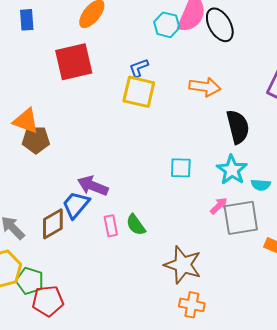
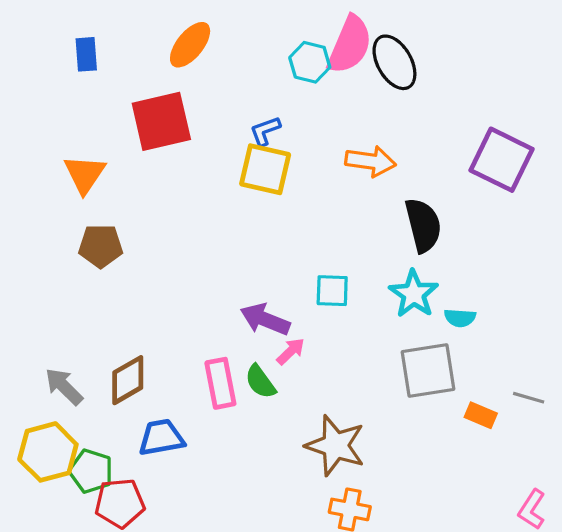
orange triangle: (26, 121) -> (85, 174), moved, turned 44
purple arrow: (93, 186) -> (265, 319), moved
blue trapezoid: (76, 205) -> (161, 438), moved, turned 40
pink arrow: (219, 206) -> (291, 351), moved
pink rectangle: (111, 226) -> (220, 383), size x1.4

